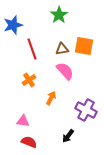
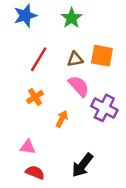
blue star: (13, 25) -> (25, 16), moved
red line: (32, 49) -> (39, 59), turned 50
purple cross: (86, 110) -> (104, 108), moved
black arrow: (68, 136) -> (82, 165), size x1.5

